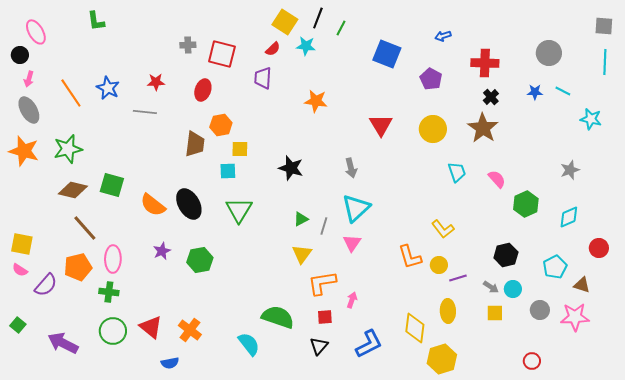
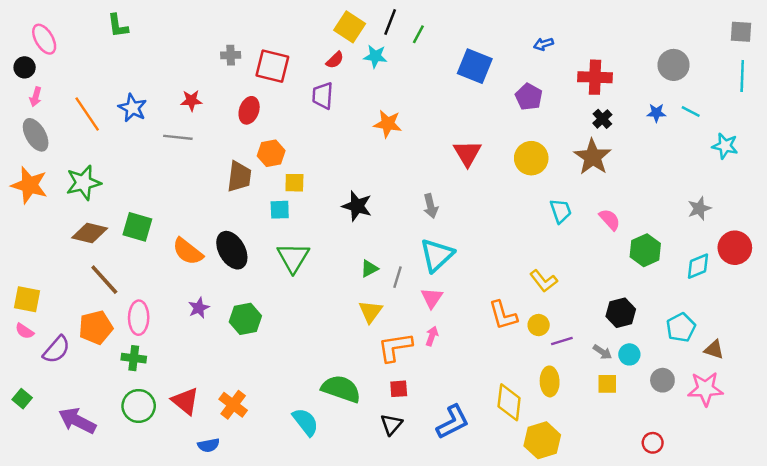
red circle: (599, 248) -> (735, 248), moved, size x1.4
pink arrow: (352, 300) -> (432, 336), moved

